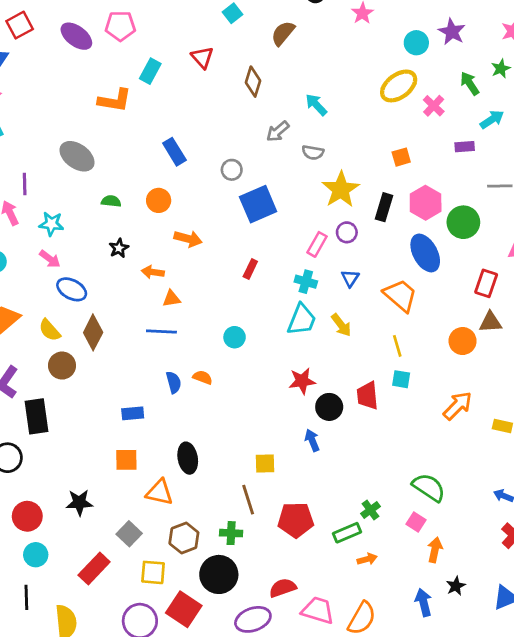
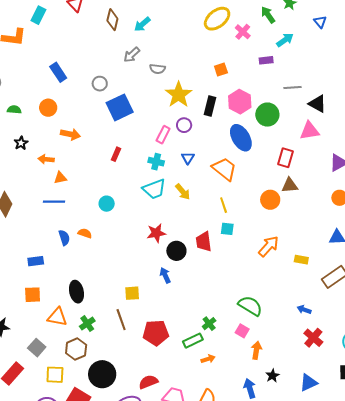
cyan arrow: (316, 105) -> (142, 24), moved, turned -84
cyan trapezoid: (302, 320) -> (154, 189), turned 50
green cross: (231, 533) -> (87, 324), moved, turned -35

